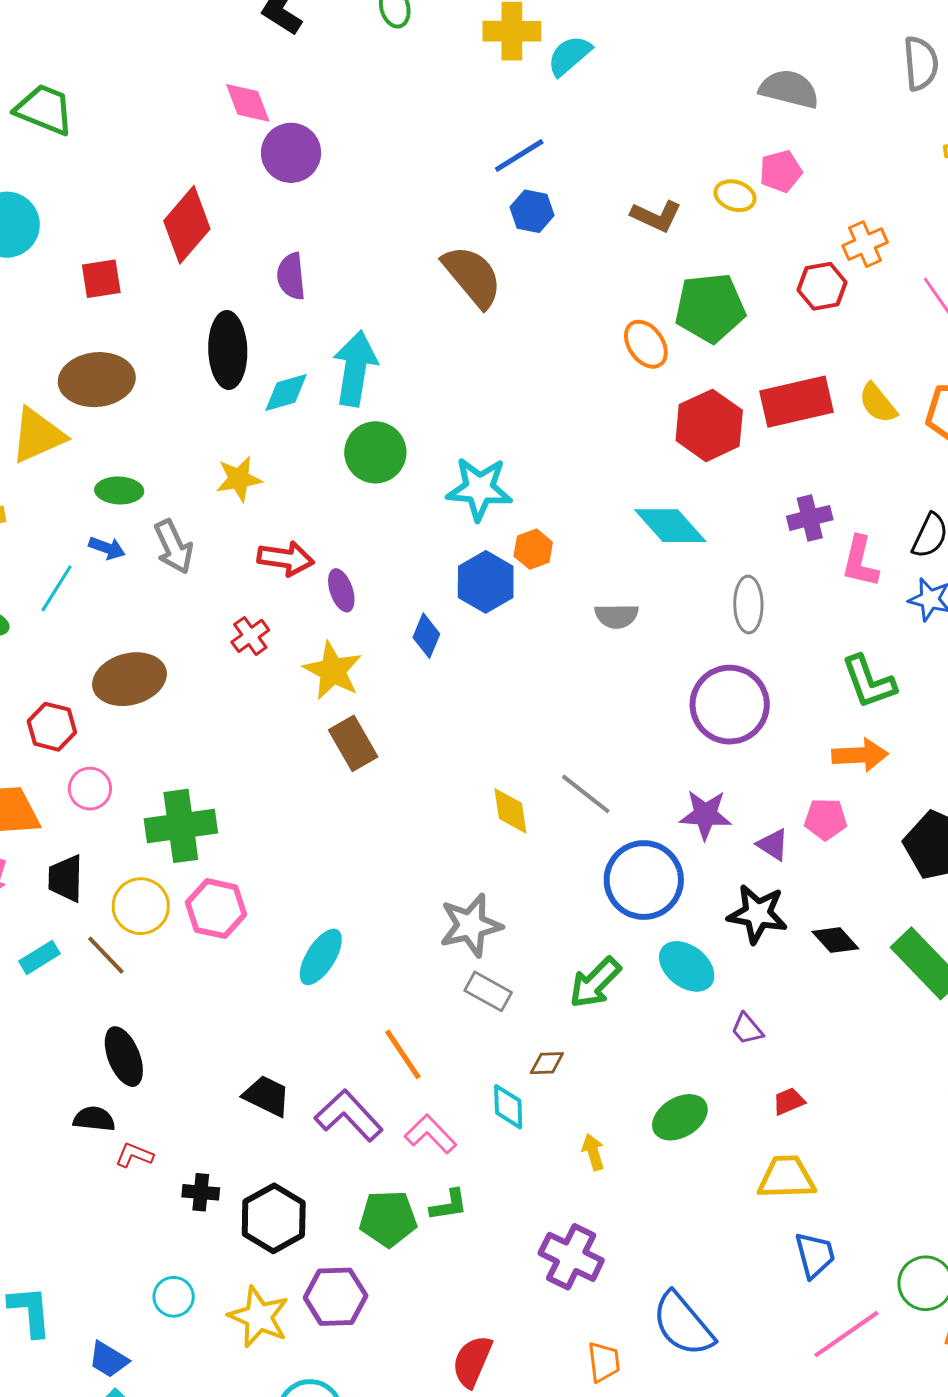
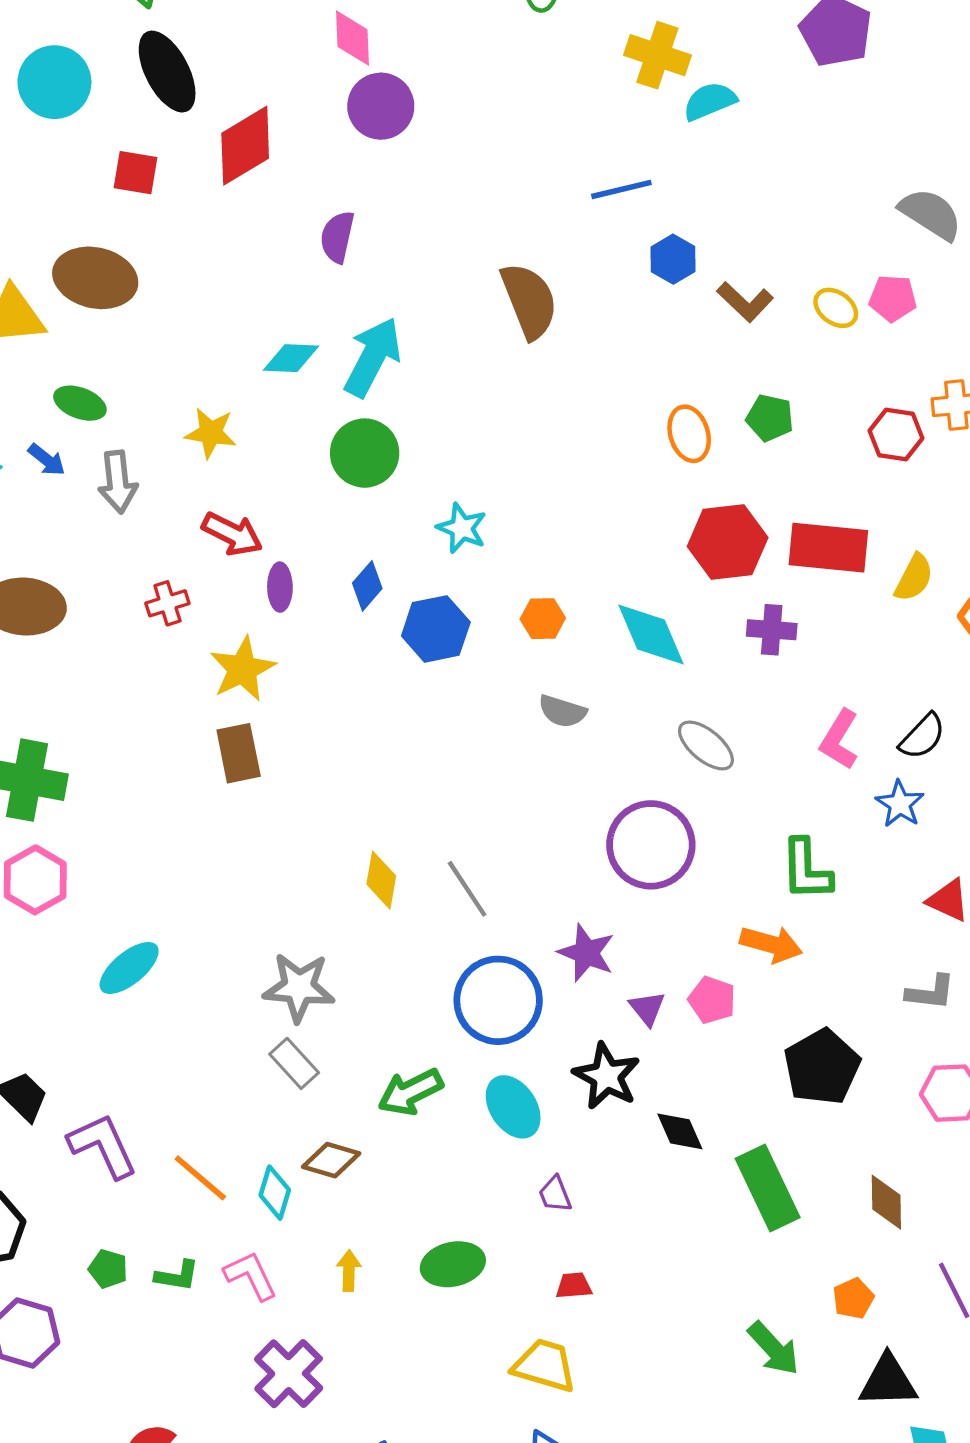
blue hexagon: (532, 211) -> (673, 259), moved
green pentagon: (710, 308) -> (770, 418), size x0.6
black ellipse: (228, 350) -> (167, 72), moved, turned -44
yellow semicircle: (878, 403) -> (914, 578), turned -132
cyan star: (479, 489) -> (462, 528), size x0.7
purple cross: (810, 518) -> (772, 630), moved
orange hexagon: (533, 549) -> (543, 619), moved
gray ellipse: (748, 604) -> (706, 745), turned -68
blue diamond: (426, 636) -> (367, 586), moved
orange line: (403, 1054) -> (200, 1178), moved, turned -34
brown diamond: (547, 1063) -> (331, 1160), size x1.4
pink L-shape: (431, 1134) -> (251, 1276), moved
green pentagon: (388, 1219) -> (108, 1269), size x0.6

